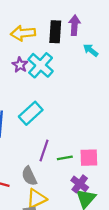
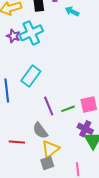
cyan cross: (41, 65) -> (31, 33), turned 35
purple line: (44, 150) -> (49, 106), turned -30

